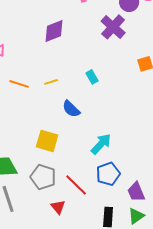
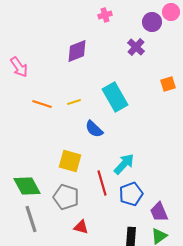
purple cross: (113, 27) -> (136, 47), size x0.7
cyan rectangle: (92, 77) -> (115, 97), size x2.0
red line: (76, 185) -> (102, 183), moved, turned 30
red triangle: (58, 207) -> (81, 227), turned -35

